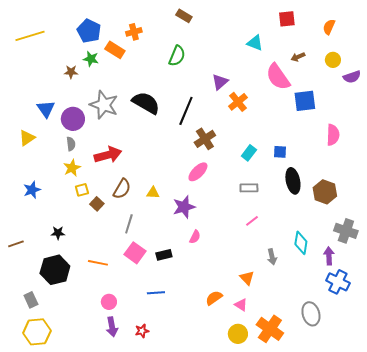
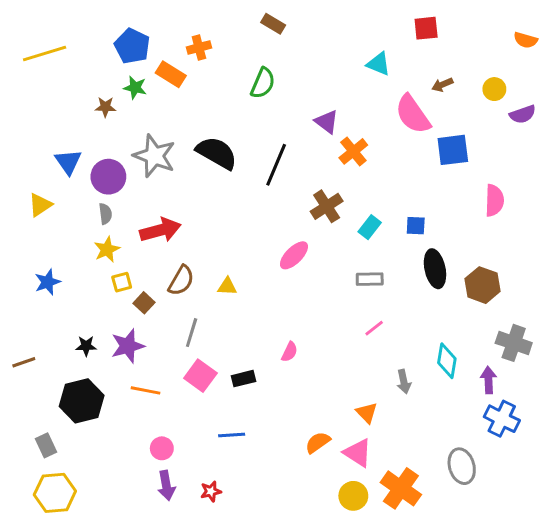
orange semicircle: (329, 27) -> (526, 40), moved, turned -98
purple triangle: (220, 82) -> (327, 122), turned -42
brown cross: (205, 139) -> (327, 206), moved
purple star: (184, 207) -> (128, 346), moved
pink triangle: (241, 305) -> (358, 453), size x1.5

